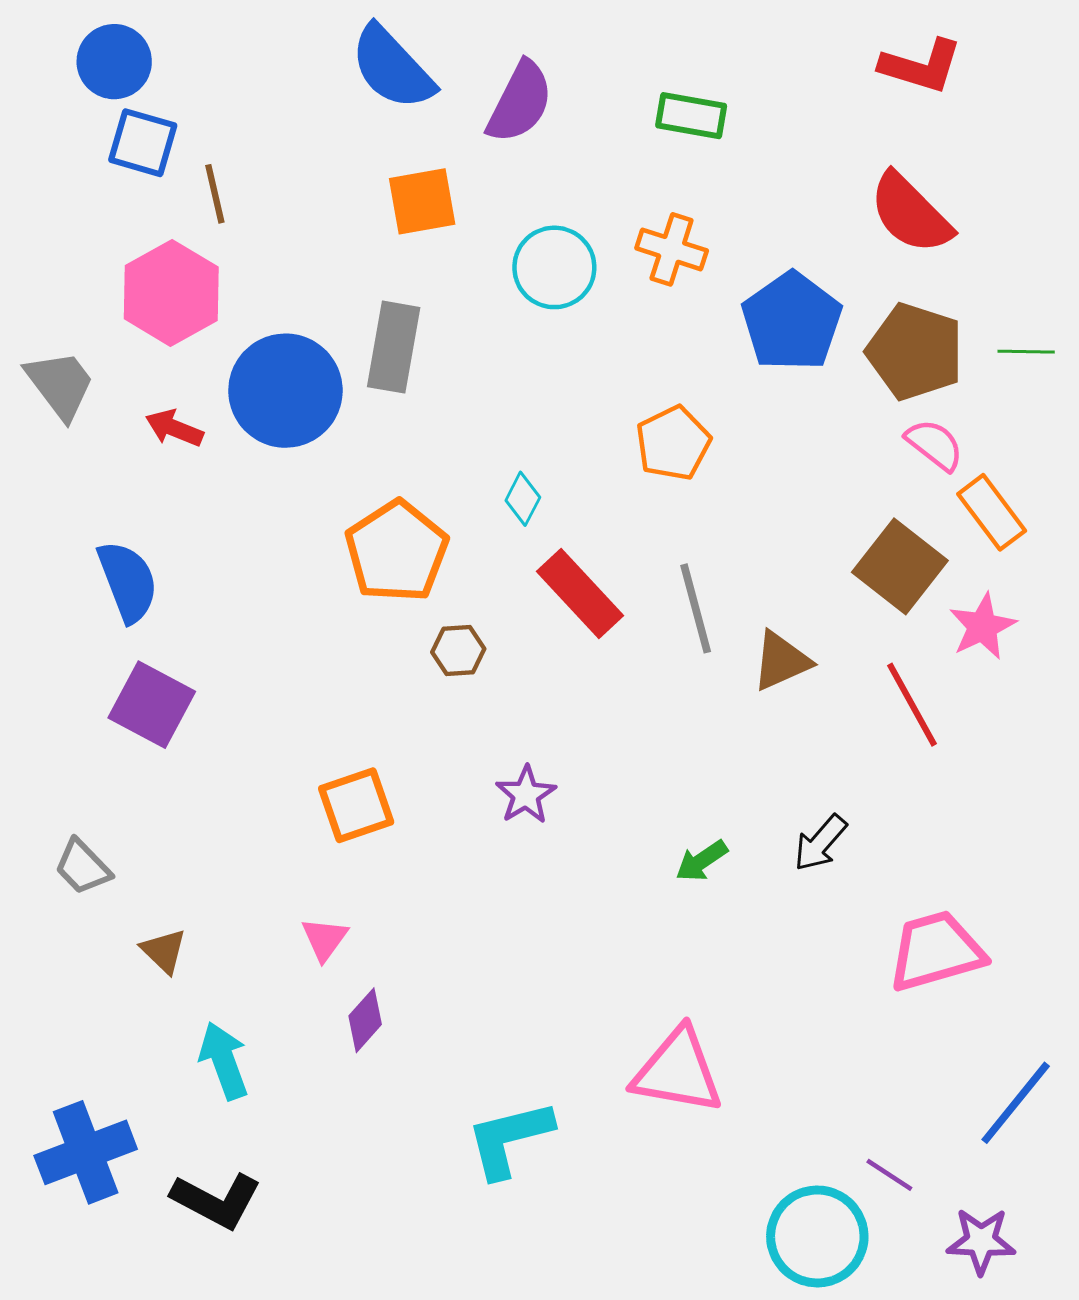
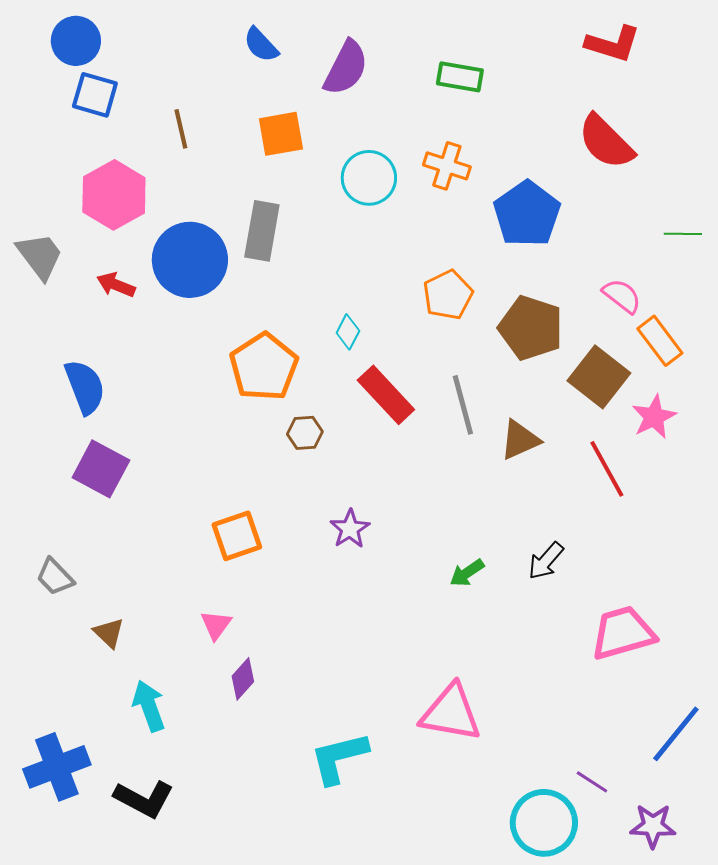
blue semicircle: (392, 68) -> (261, 45), size x0.6
brown line: (215, 194) -> (181, 129), moved
brown pentagon: (915, 352) -> (531, 328), moved

